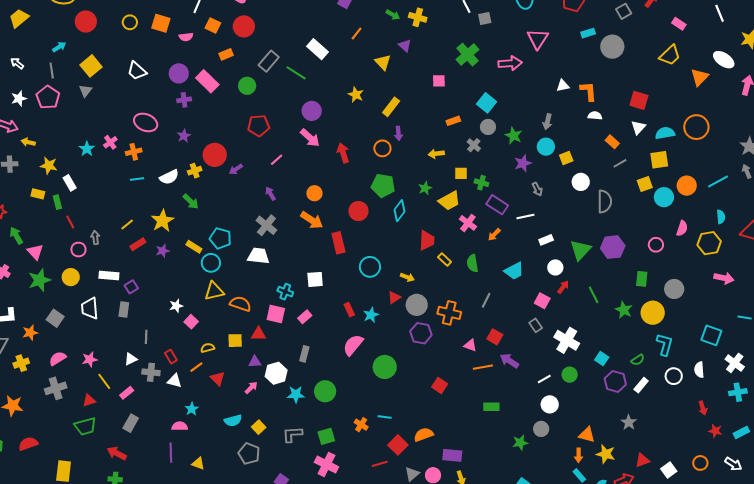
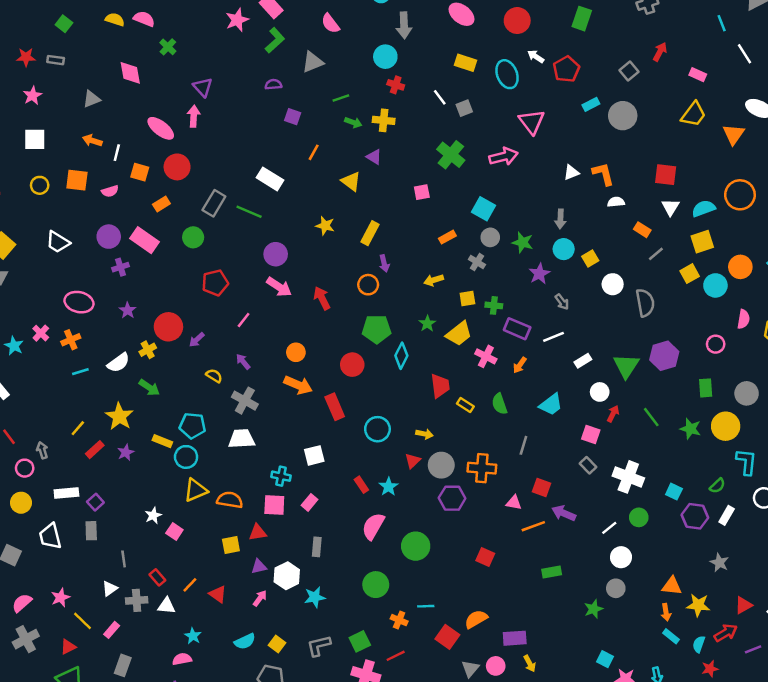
yellow semicircle: (208, 348) -> (214, 376), moved, turned 56
green circle: (325, 391) -> (376, 585), moved
red line: (380, 464) -> (396, 656), moved

